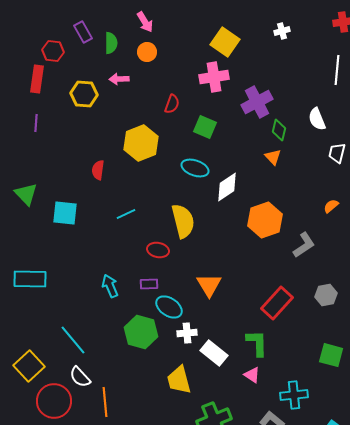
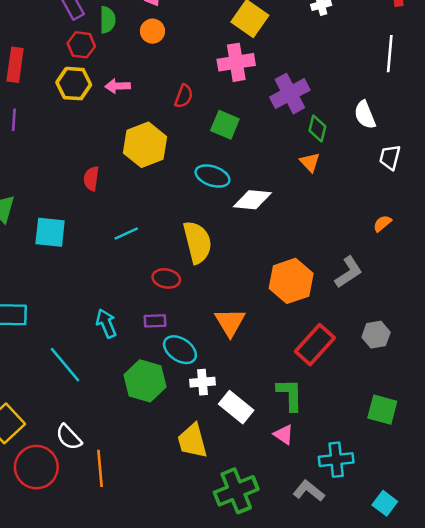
red hexagon: (53, 51) -> (81, 45), moved
pink arrow: (119, 79) -> (118, 86), moved
white diamond: (227, 187) -> (252, 200), turned 40
orange hexagon: (265, 220) -> (291, 281), moved
cyan line: (73, 340) -> (65, 365), moved

